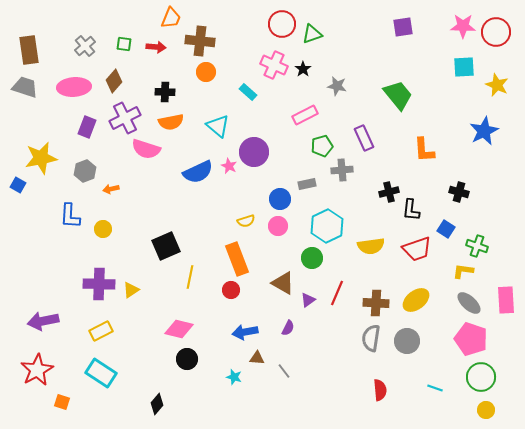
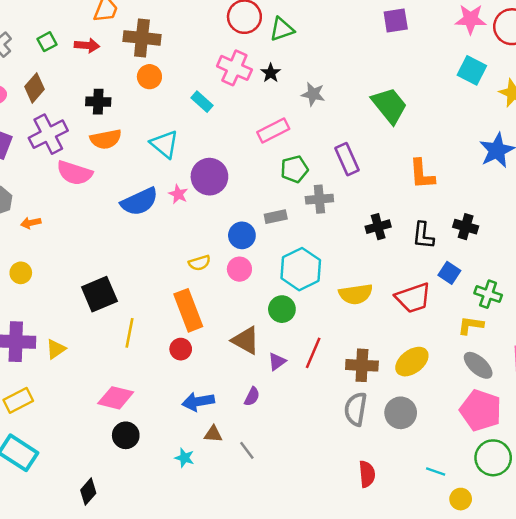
green square: (124, 44) -> (47, 42), turned -35
cyan square: (464, 67) -> (472, 70), turned 30
black L-shape: (411, 210) -> (423, 235), moved
yellow circle: (486, 410) -> (461, 499), moved

